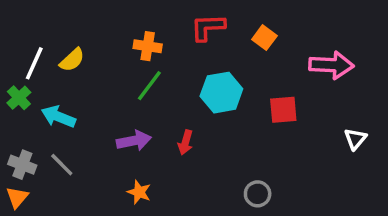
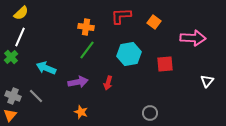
yellow semicircle: (72, 60) -> (21, 13), moved
cyan arrow: (58, 117) -> (46, 68), moved

